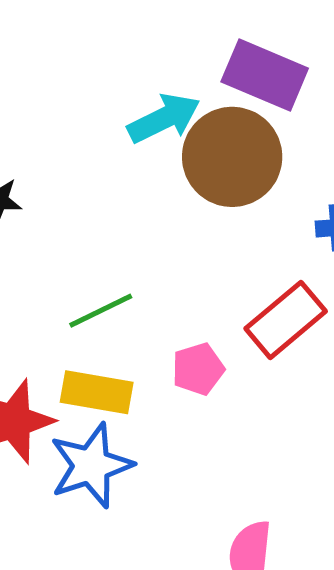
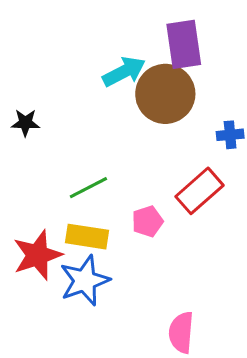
purple rectangle: (265, 75) -> (184, 44), turned 60

